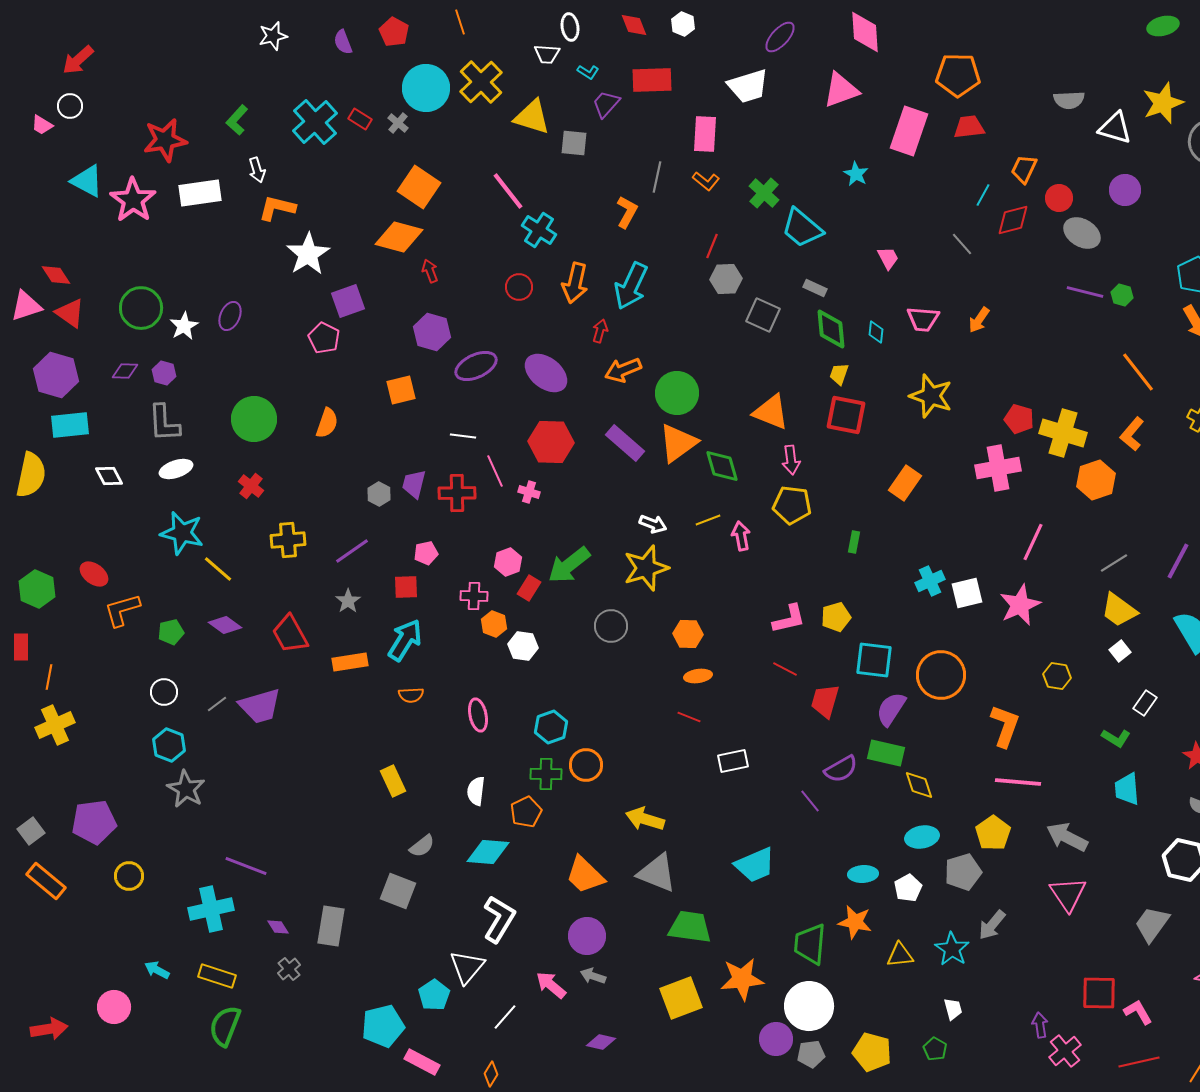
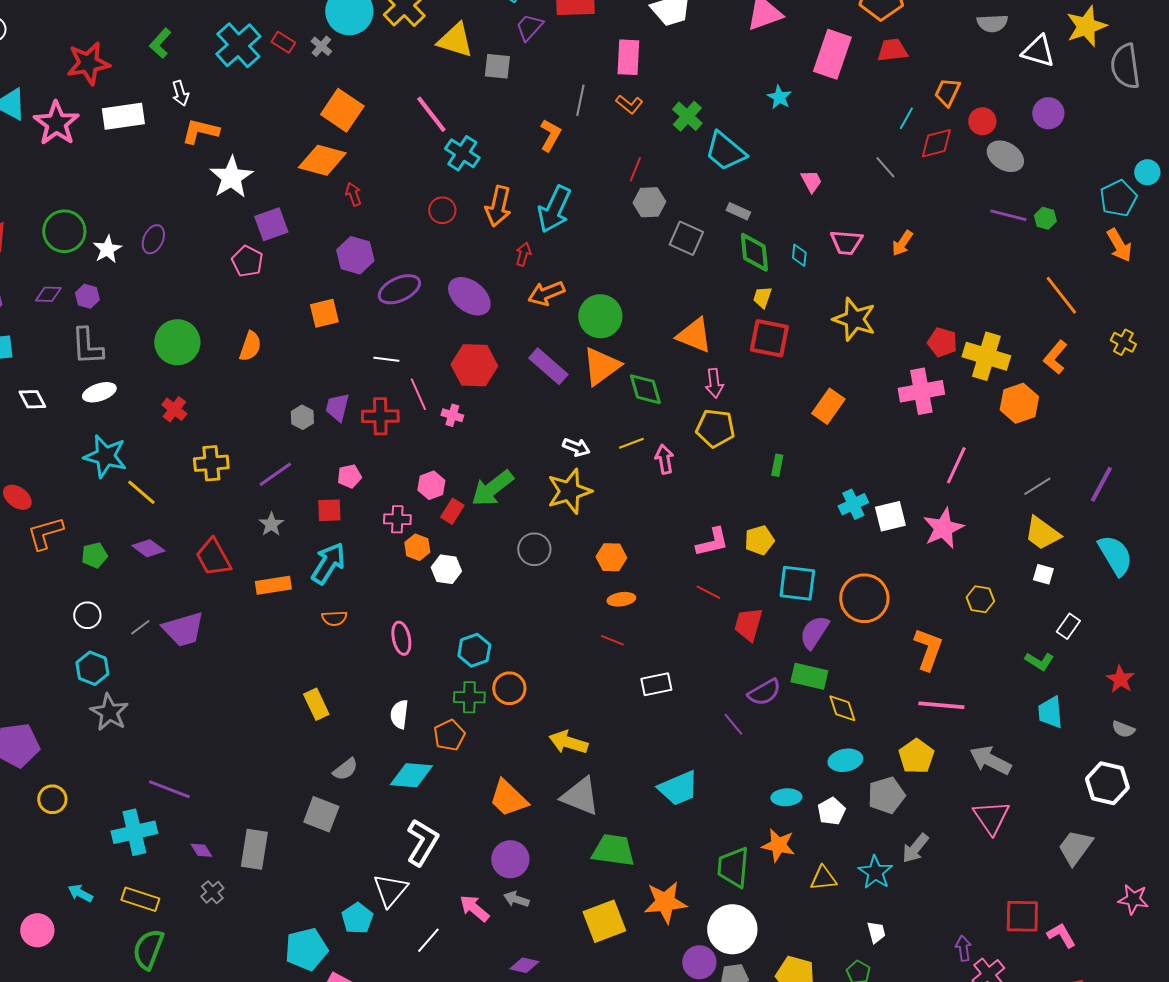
white square: (1120, 651) -> (1043, 574), turned -35

